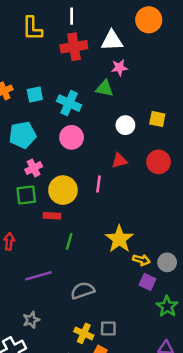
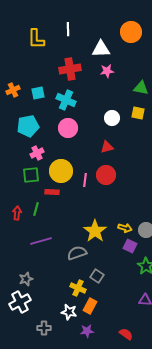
red cross: (74, 47) -> (70, 69), moved
green triangle: (105, 88) -> (141, 88), moved
red circle: (159, 162) -> (106, 175), moved
pink line: (98, 184) -> (85, 180), moved
yellow star: (119, 239) -> (95, 231), moved
green line: (69, 242) -> (36, 209), moved
gray star: (31, 320) -> (26, 279), moved
gray square: (108, 328) -> (97, 276), moved, turned 32

